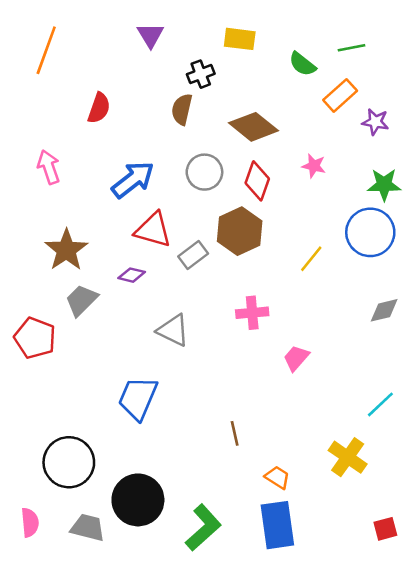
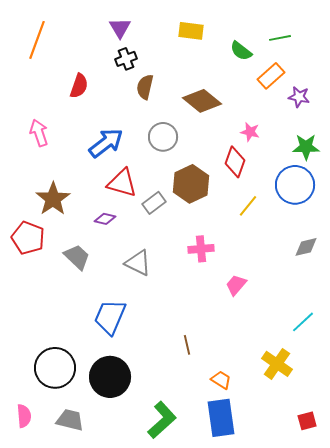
black cross: (201, 74) -> (126, 59), moved
red diamond: (257, 181) -> (235, 162), moved
gray trapezoid: (81, 300) -> (77, 257), moved, turned 88
red pentagon: (35, 338) -> (28, 238), moved
black circle: (138, 500) -> (110, 377), moved

